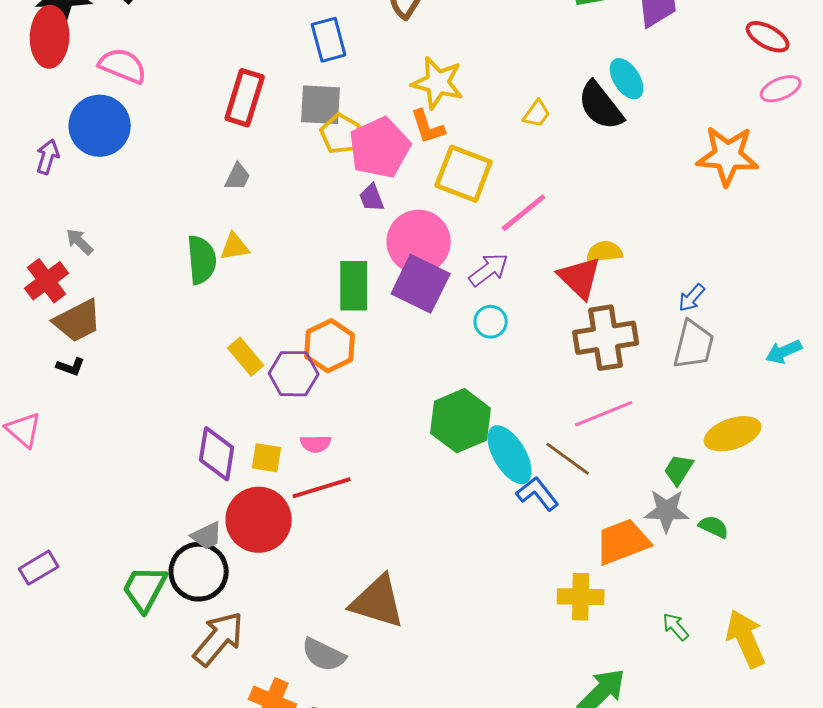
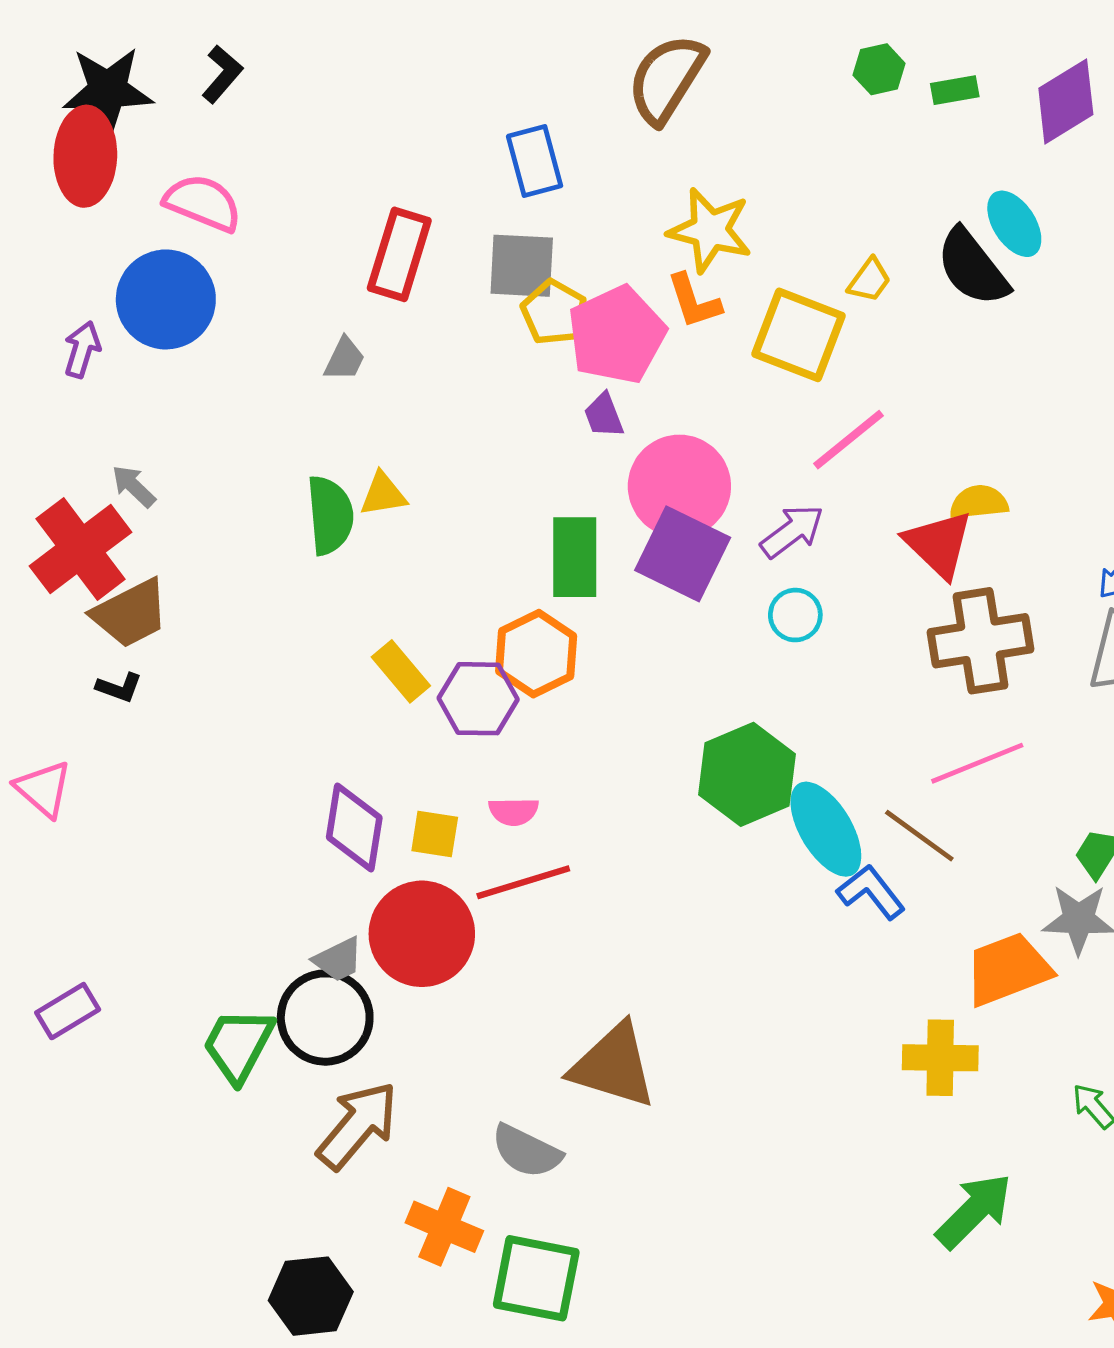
yellow square: (464, 174) -> (799, 335), moved
gray trapezoid: (238, 177) -> (345, 359), moved
red cross: (47, 281) -> (81, 549), size x1.4

